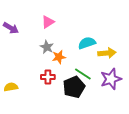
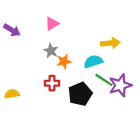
cyan semicircle: (87, 43) -> (93, 62), moved
yellow arrow: (107, 53) -> (110, 43), moved
green line: (83, 74) -> (104, 80), moved

